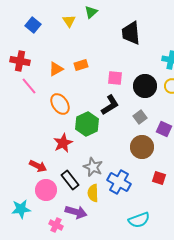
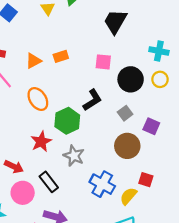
black trapezoid: (131, 33) -> (115, 22), turned 35
pink square: (115, 78) -> (103, 62), moved
gray star: (93, 167) -> (74, 156), moved
yellow semicircle: (93, 193) -> (128, 196), moved, turned 42

